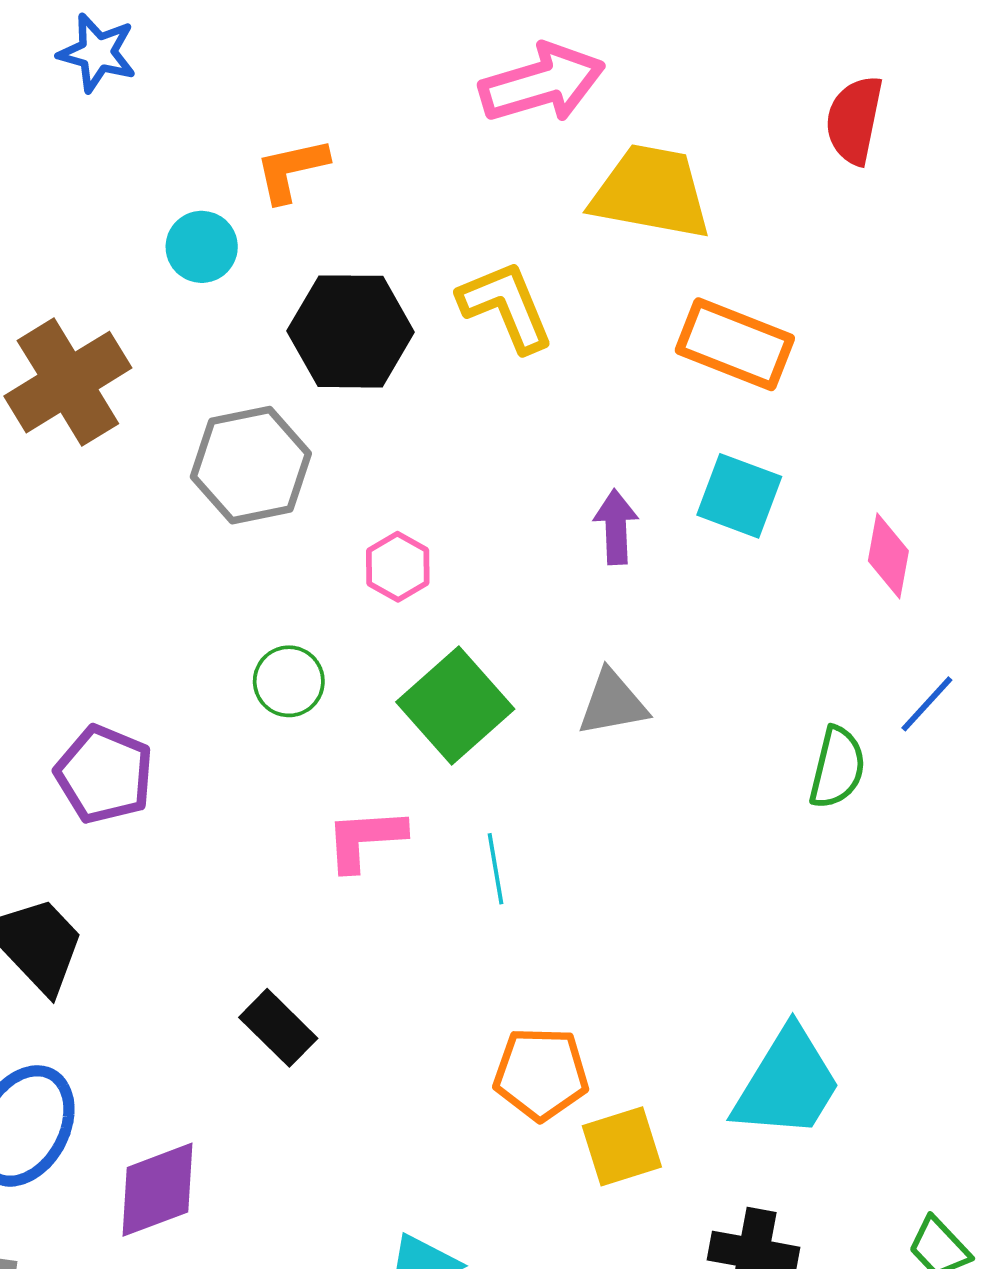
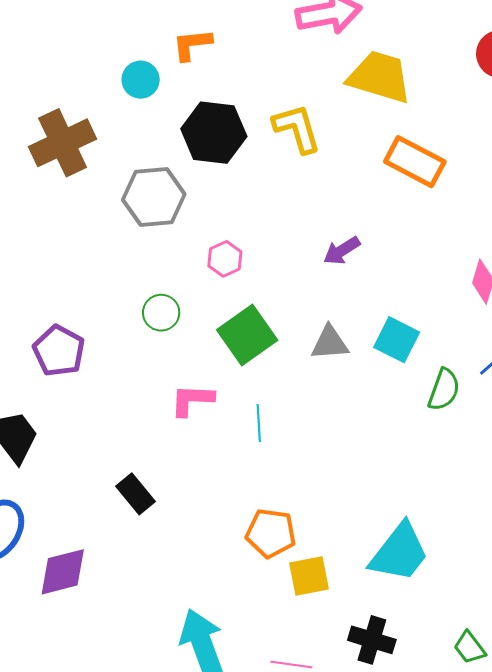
cyan square: (739, 496) -> (397, 340), moved
purple arrow: (616, 527) -> (342, 251), turned -126

